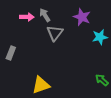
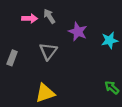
purple star: (82, 17) -> (78, 32), moved
gray triangle: (55, 33) -> (48, 51), moved

